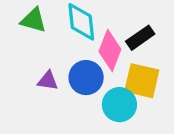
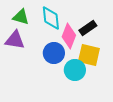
purple triangle: (48, 81) -> (15, 40), moved, size x1.5

